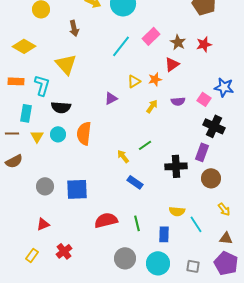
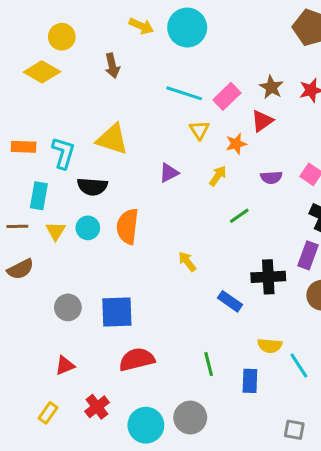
pink rectangle: (151, 36) -> (227, 96), moved
yellow diamond: (24, 46) -> (42, 72), moved
cyan line: (121, 46) -> (184, 93), turned 70
yellow triangle: (66, 64) -> (112, 139), moved, turned -30
yellow triangle: (134, 81) -> (199, 130), moved, turned -32
yellow arrow: (152, 106) -> (218, 176), moved
green line: (145, 145) -> (239, 216), moved
blue rectangle: (135, 182) -> (230, 301), moved
red semicircle: (106, 220) -> (137, 359), moved
cyan circle: (158, 263) -> (146, 425), moved

